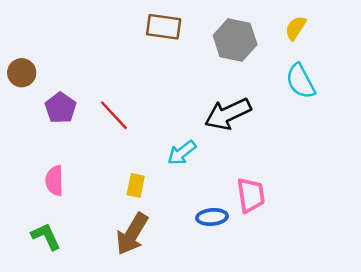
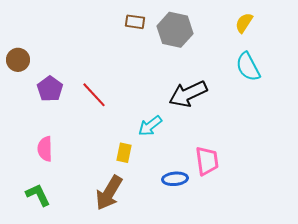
brown rectangle: (164, 27) -> (135, 22), size x0.7
gray hexagon: (235, 40) -> (175, 30), moved
yellow rectangle: (136, 185) -> (124, 153), moved

